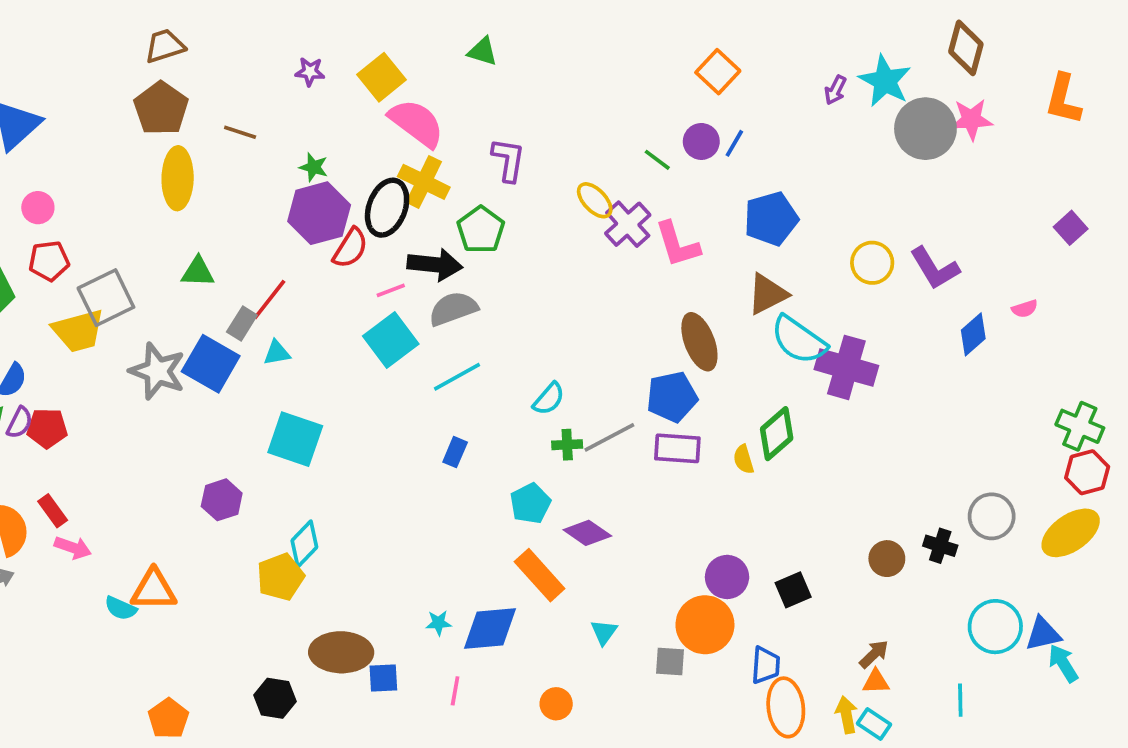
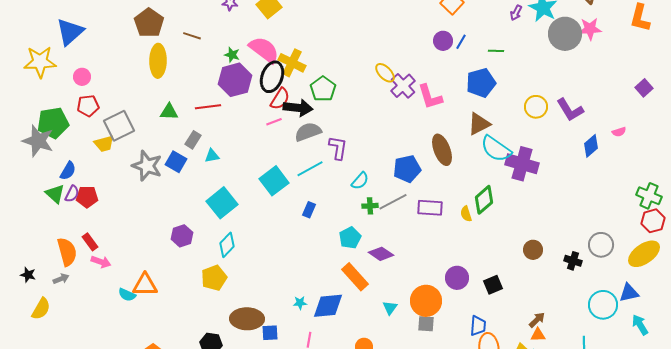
pink semicircle: (416, 123) -> (264, 50), moved
purple L-shape: (508, 160) -> (338, 148), moved
green line: (657, 160) -> (496, 51), moved, turned -35
red semicircle: (350, 248) -> (280, 99), moved
red line: (269, 300) -> (208, 107), moved, turned 45
yellow trapezoid: (78, 331) -> (104, 144), size x0.7
cyan square: (391, 340) -> (274, 181), moved
blue square: (211, 364) -> (176, 162), size x0.7
blue pentagon: (672, 397) -> (407, 169), moved
cyan square: (295, 439) -> (222, 203), turned 32
cyan diamond: (304, 544) -> (227, 245), moved
brown circle: (887, 559) -> (533, 250), moved
orange circle: (705, 625) -> (426, 301), moved
blue triangle: (1043, 634) -> (629, 293), moved

